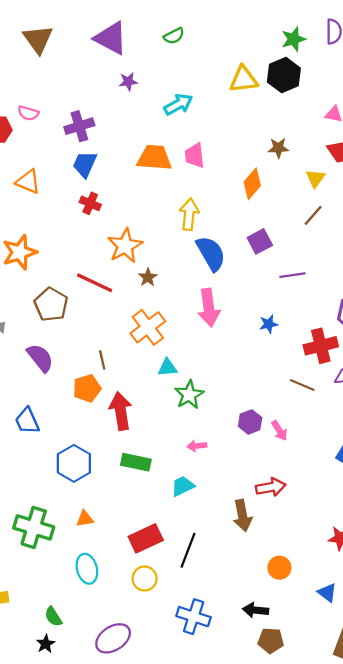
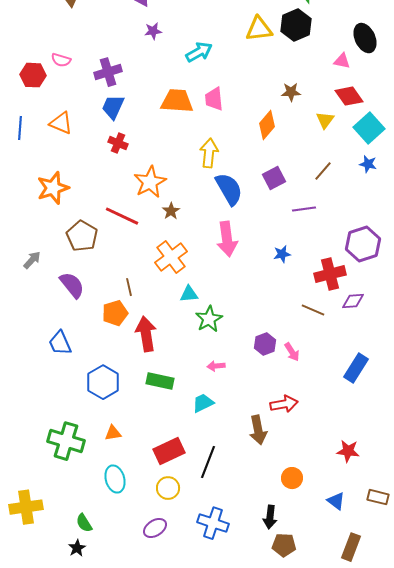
brown line: (313, 215) -> (323, 171), moved
black arrow: (256, 610) -> (270, 517), turned -90
purple ellipse: (113, 638) -> (155, 528), moved, size x0.7

